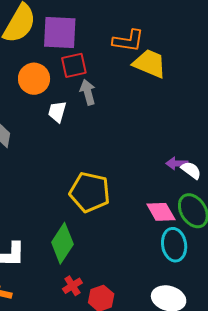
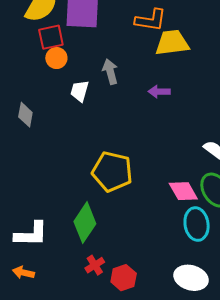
yellow trapezoid: (150, 63) -> (172, 43), turned -30
red square: (74, 65) -> (51, 37), moved
orange circle: (34, 79) -> (56, 58), size x0.7
purple arrow: (177, 163) -> (159, 92), moved

